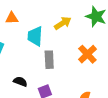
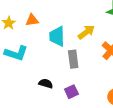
yellow arrow: (63, 23) -> (86, 32), moved

